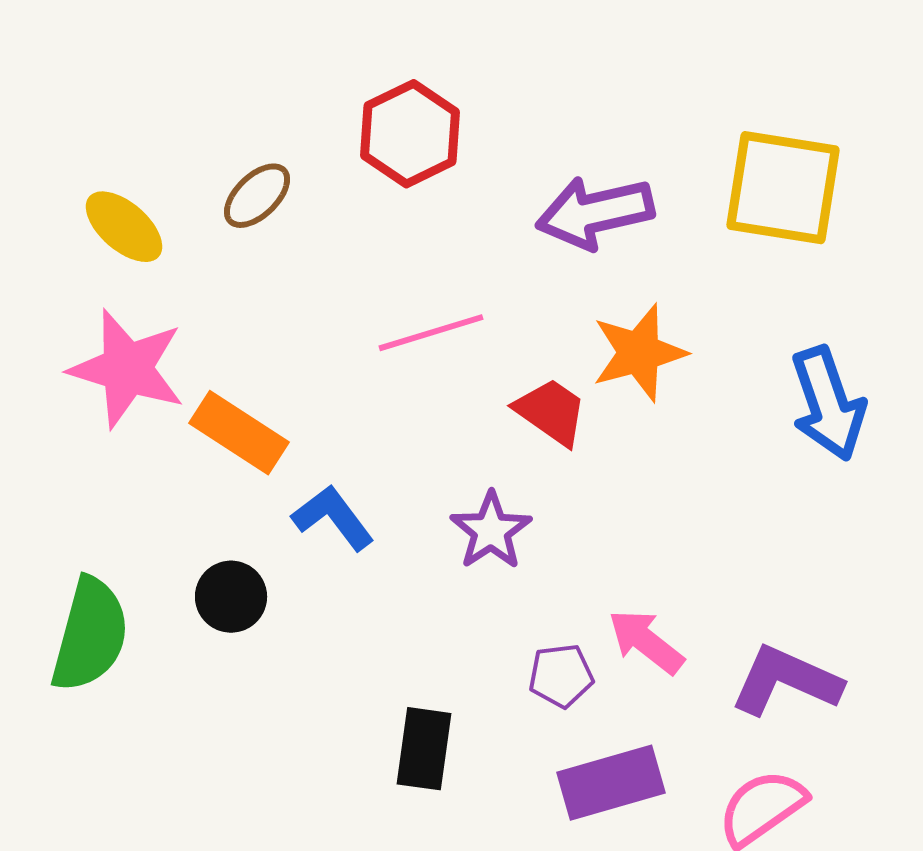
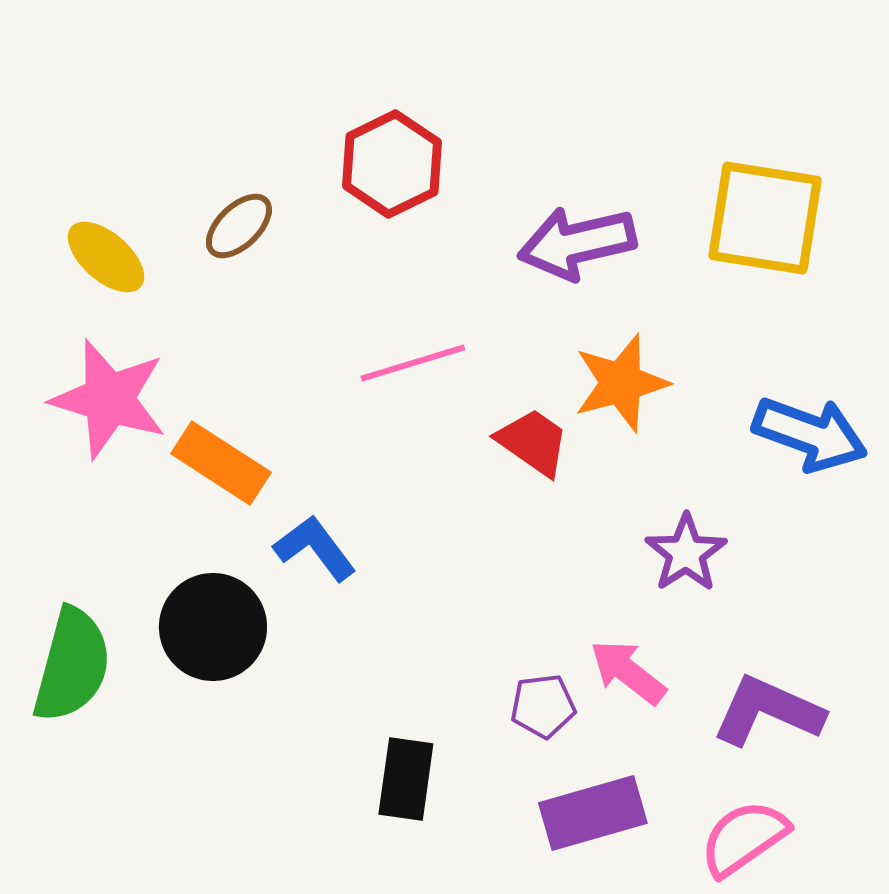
blue arrow: (828, 404) -> (810, 434), turned -51
purple star: (491, 531) -> (686, 553), moved
black circle: (231, 597) -> (213, 627), size x1.5

